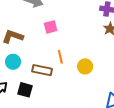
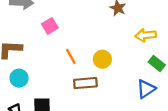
brown rectangle: (42, 70) -> (85, 83), moved

